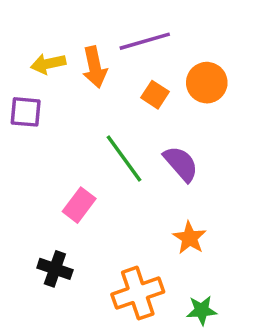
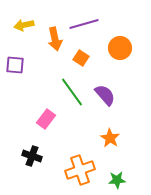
yellow arrow: (48, 64) -> (24, 25), moved
orange square: (155, 95) -> (81, 58), moved

